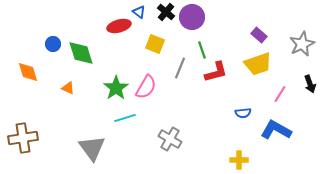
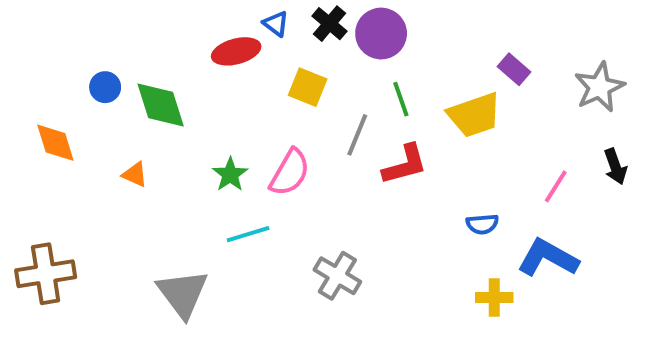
yellow trapezoid: (258, 64) -> (474, 115), moved
red L-shape: (216, 72) -> (405, 165), moved
green star: (116, 88) -> (230, 174), size x0.7
yellow cross: (239, 160) -> (494, 298), moved

